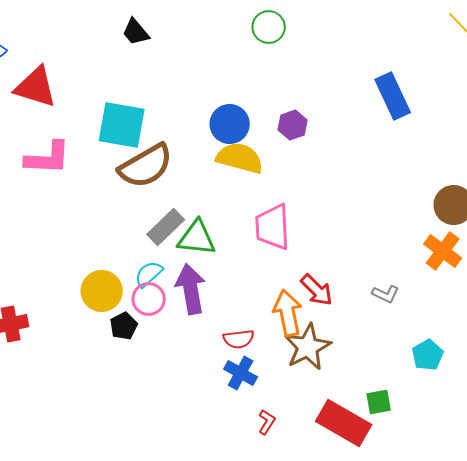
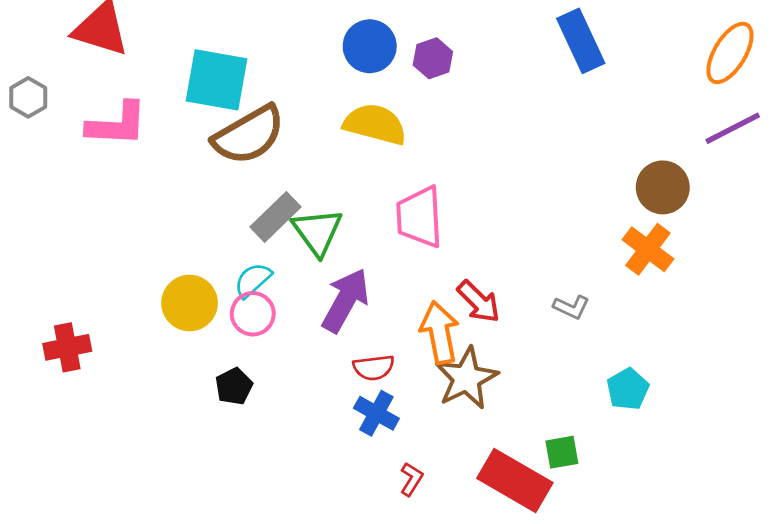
blue circle: (230, 124) -> (370, 46), moved
purple hexagon: (293, 125) -> (433, 58), moved
green triangle: (197, 238) -> (317, 232), turned 48
purple arrow: (191, 289) -> (345, 300), moved, turned 39
black pentagon: (124, 326) -> (234, 386), moved

